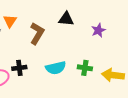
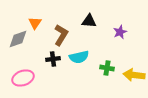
black cross: (19, 68) -> (53, 59), moved
cyan semicircle: (56, 68) -> (79, 57), moved

